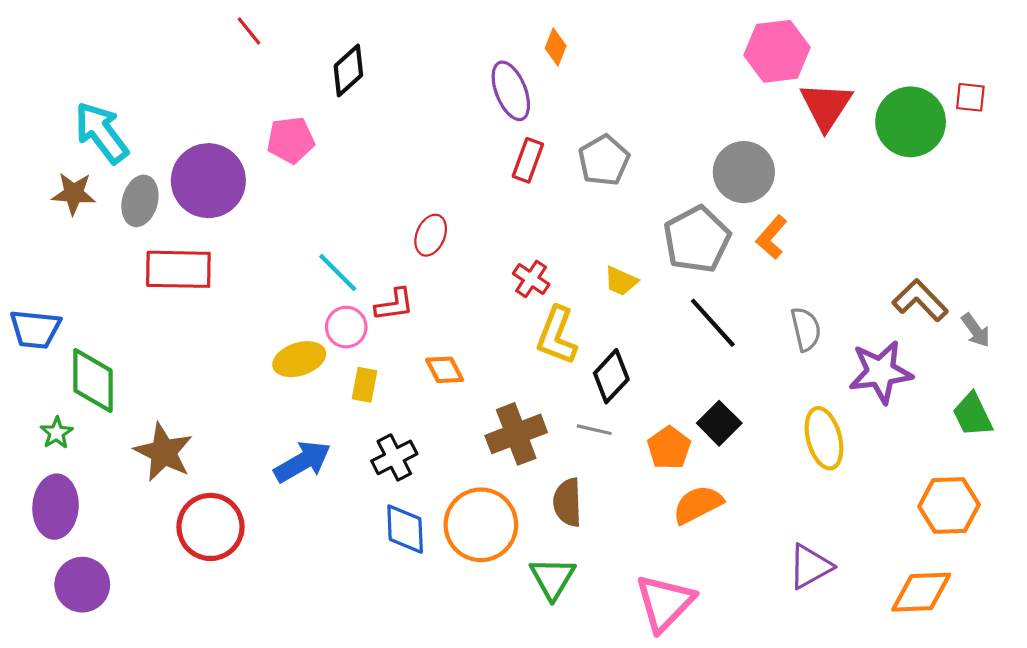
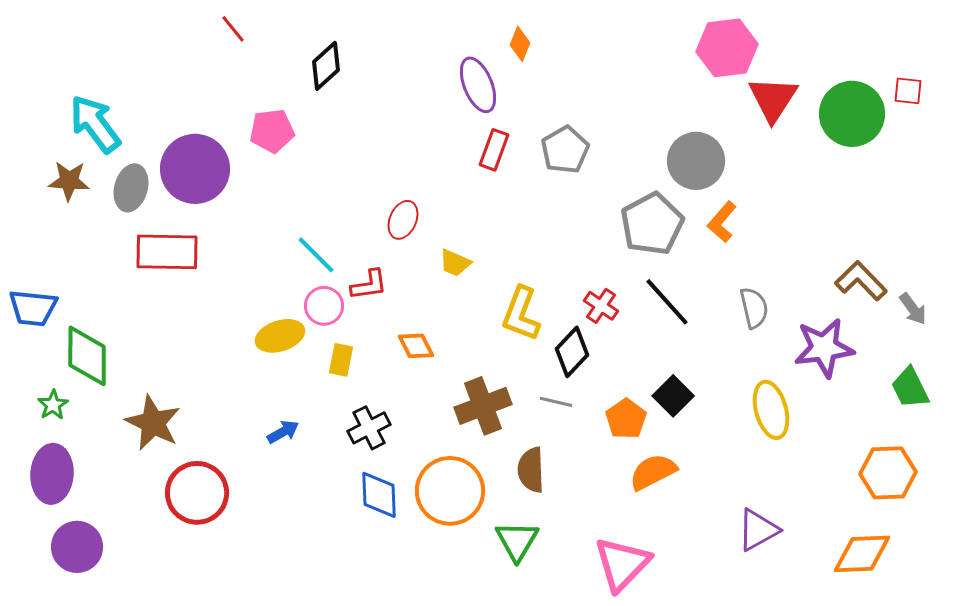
red cross: (531, 279) -> (601, 306), moved
yellow trapezoid: (621, 281) -> (455, 263), moved
blue arrow: (302, 462) -> (283, 432), size x0.6

